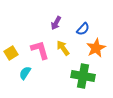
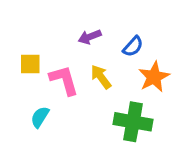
purple arrow: (56, 23) -> (90, 37), turned 40
yellow square: (11, 53) -> (30, 64), moved, turned 32

